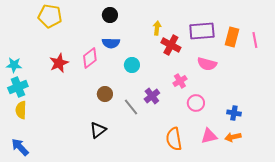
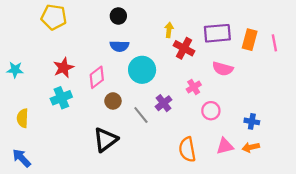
pink diamond: (90, 58) -> (97, 77), moved
cyan circle: (132, 65) -> (142, 70), size x1.6
cyan cross: (18, 87) -> (61, 98), moved
black triangle: (98, 130) -> (105, 140), size x1.4

